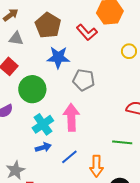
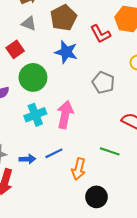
gray pentagon: (84, 80) -> (103, 83), moved
blue arrow: (43, 147) -> (27, 159), moved

